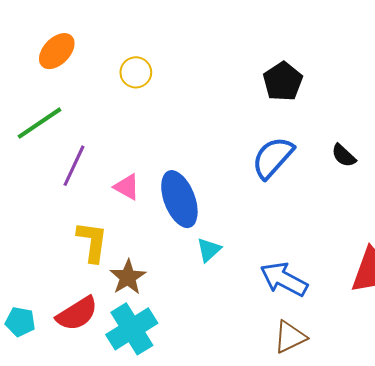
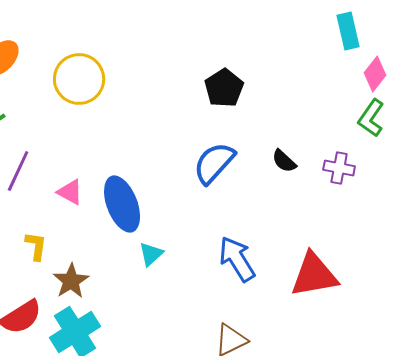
yellow circle: (136, 72) -> (79, 79), size x1.6
yellow L-shape: (92, 242) -> (36, 246), size x0.7
blue arrow: (284, 279) -> (237, 259), moved, turned 30

